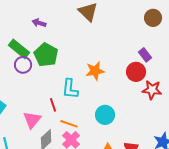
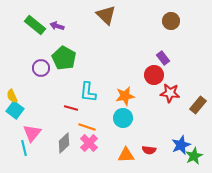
green rectangle: (19, 49) -> (35, 25), moved
orange star: (95, 71) -> (125, 96), moved
red line: (53, 105) -> (71, 108), turned -56
pink triangle: (32, 120) -> (32, 133), moved

